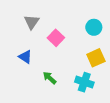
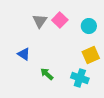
gray triangle: (32, 22) -> (40, 21), moved
pink square: (56, 38) -> (60, 20), moved

